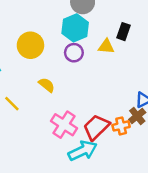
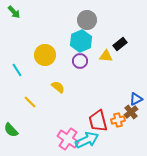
black rectangle: (124, 32) -> (120, 44), turned 32
pink cross: (64, 125) -> (68, 139), moved
red trapezoid: (96, 127) -> (98, 121), turned -60

